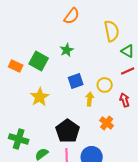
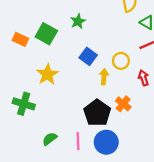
blue square: (76, 81) -> (88, 56), turned -35
black pentagon: (68, 131) -> (97, 113), moved
green cross: (19, 139) -> (24, 104), moved

